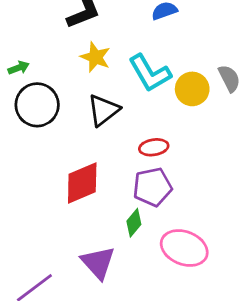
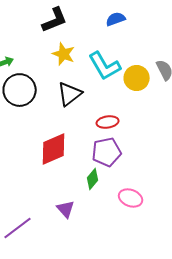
pink ellipse: (184, 248) -> (131, 198), size x0.7
purple triangle: (98, 263) -> (66, 209), size x0.7

